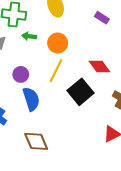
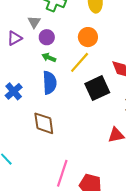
green arrow: (29, 36) -> (49, 58), moved
purple circle: (21, 74) -> (47, 37), moved

